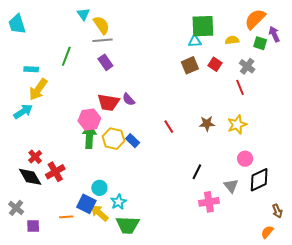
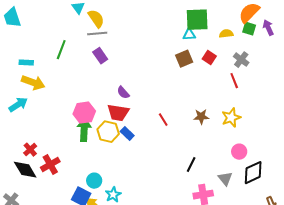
green square: (260, 43) -> (249, 29), moved
yellow arrow: (38, 89) -> (33, 83), turned -105
red trapezoid: (108, 102) -> (118, 113), moved

